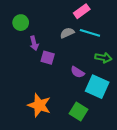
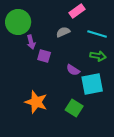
green circle: (21, 23) -> (18, 22), size x1.6
cyan line: (90, 33) -> (97, 34), moved
cyan square: (97, 87) -> (92, 84), turned -35

